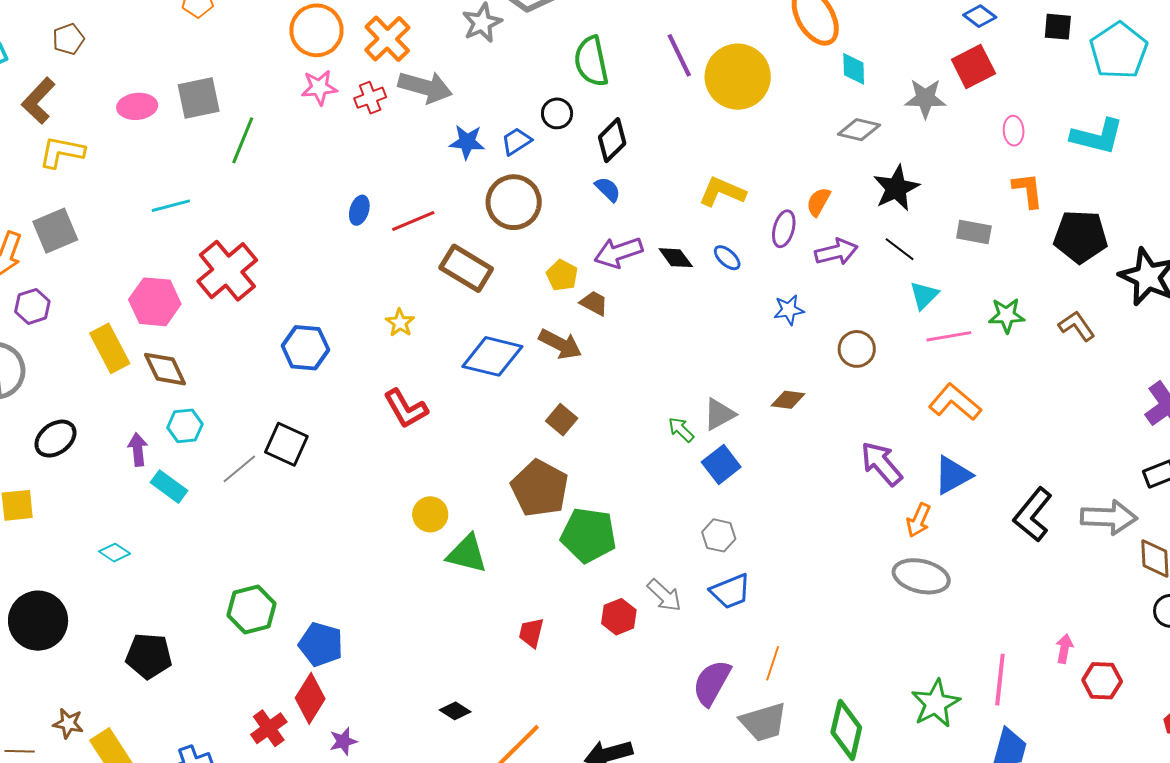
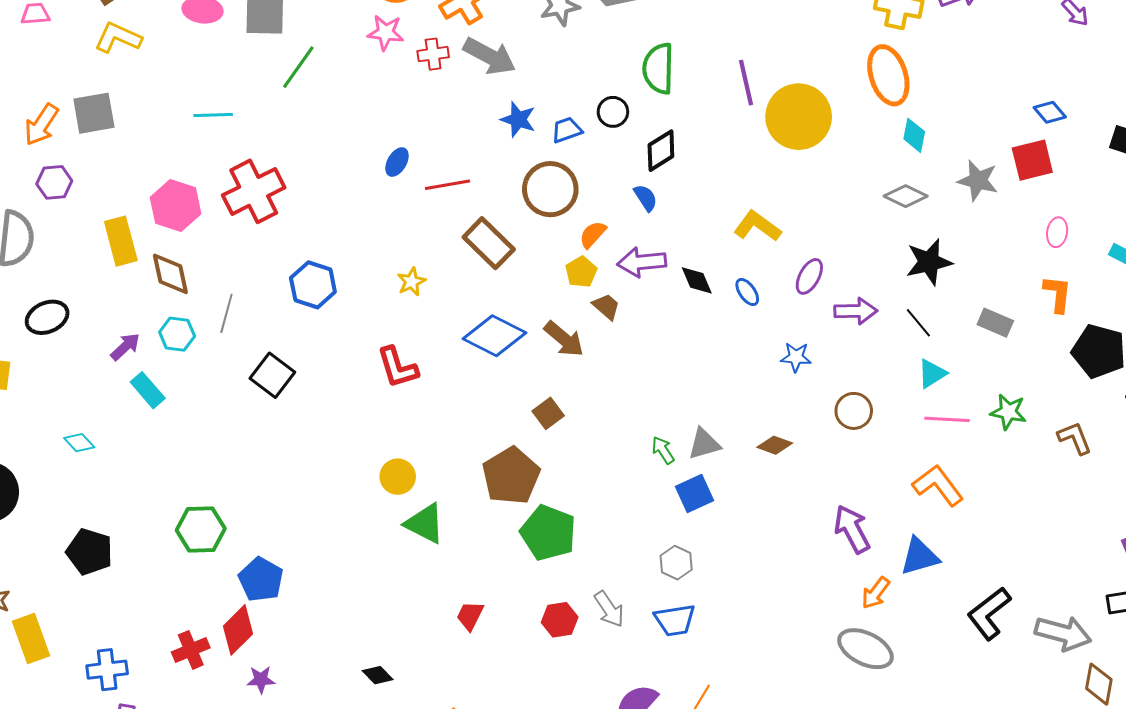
orange semicircle: (818, 202) -> (593, 234), moved
purple arrow: (138, 449) -> (125, 347), turned 40
gray line: (239, 469) -> (226, 313), moved, turned -48

